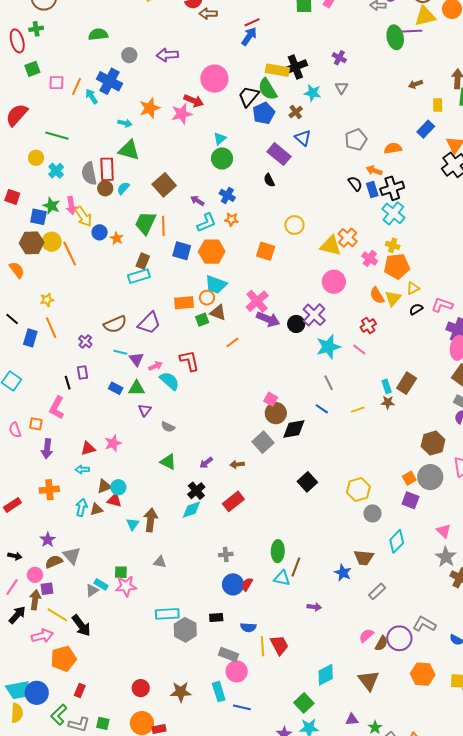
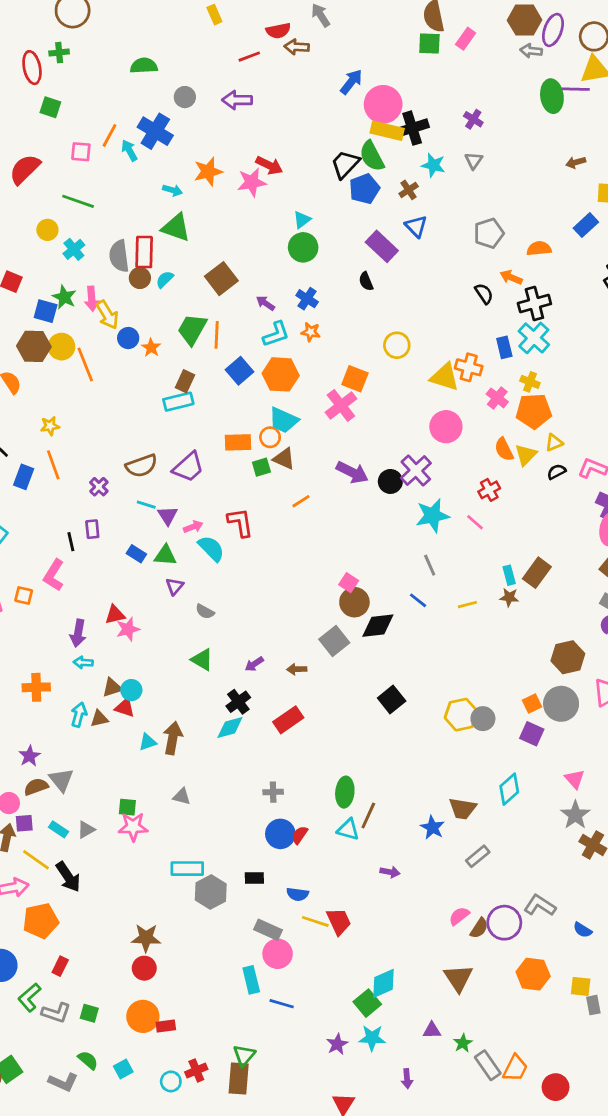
red line: (252, 22) -> (249, 57), moved
green square: (32, 69) -> (50, 107), turned 35
pink circle: (214, 79) -> (383, 104), moved
pink square: (56, 83) -> (81, 152), moved
blue rectangle: (372, 189) -> (504, 347), moved
orange cross: (348, 238) -> (469, 367), turned -30
blue square: (182, 251) -> (239, 371), turned 30
pink cross: (257, 301) -> (341, 405), moved
red triangle: (88, 448) -> (115, 615), moved
purple arrow: (47, 449) -> (78, 633), moved
gray circle: (372, 513) -> (483, 719), moved
cyan triangle: (133, 524) -> (148, 742), turned 32
cyan rectangle: (101, 584) -> (58, 829), moved
yellow line: (262, 646) -> (315, 921), turned -72
cyan diamond: (326, 675) -> (383, 983), moved
brown star: (181, 692) -> (146, 938), moved

